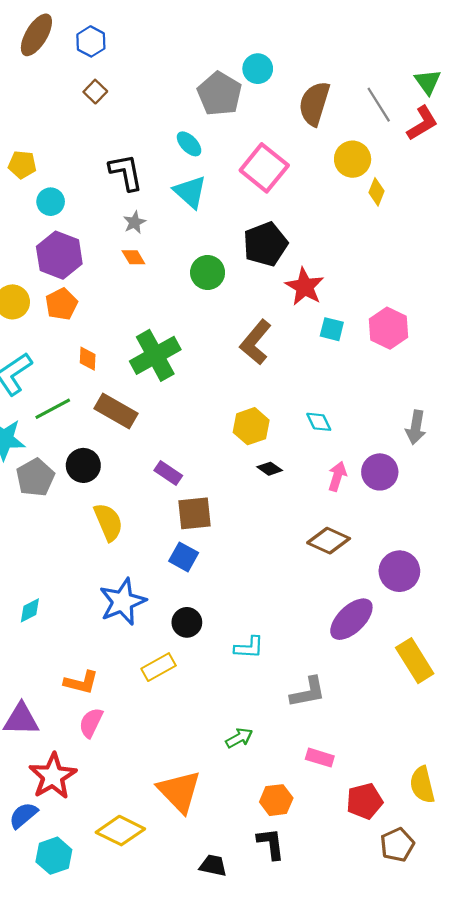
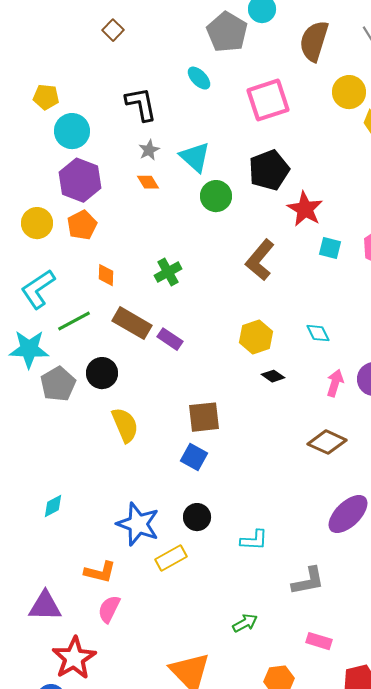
pink square: (264, 168) -> (268, 100), turned 33
cyan triangle: (190, 192) -> (195, 157), moved
cyan circle: (51, 202) -> (72, 131), size x1.4
green cross: (155, 355) -> (168, 272), size x0.6
purple rectangle: (168, 473) -> (170, 339), moved
blue star: (123, 602) -> (138, 524), moved, turned -30

